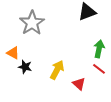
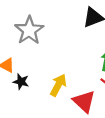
red triangle: (79, 84) -> (84, 101), size x1.5

